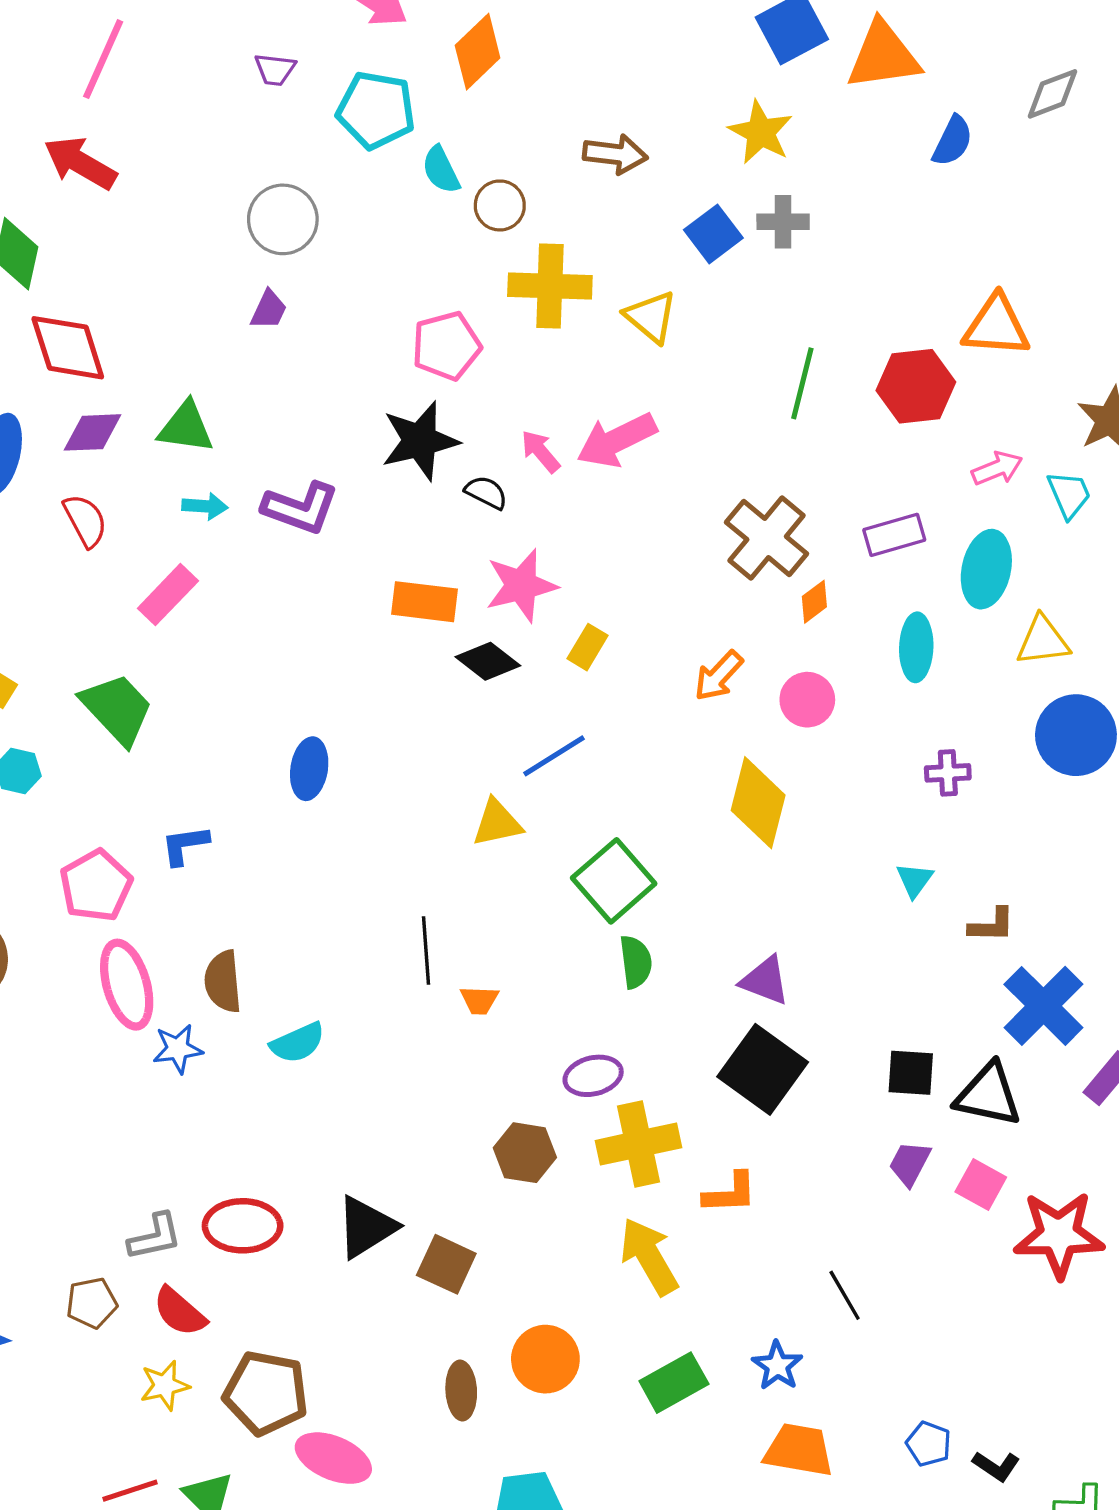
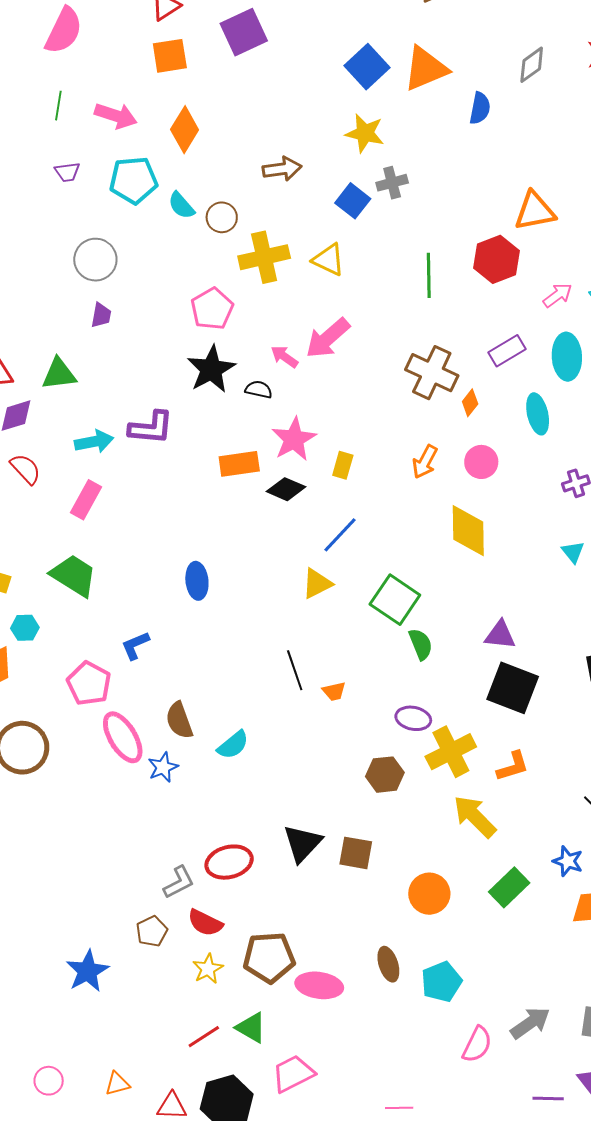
green triangle: (186, 427) -> (59, 374), moved
cyan arrow: (205, 506) -> (94, 442), size x1.4
purple ellipse: (593, 1076) -> (413, 718), turned 40
brown ellipse: (461, 1391) -> (388, 964), moved

